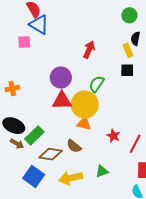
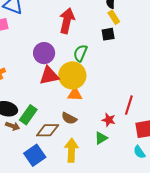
red arrow: (89, 50) -> (67, 21), size x1.4
yellow rectangle: (128, 50) -> (114, 17), moved
red star: (113, 136) -> (109, 120), moved
blue square: (34, 176) -> (35, 155), turned 30
yellow arrow: (71, 178) -> (71, 150), turned 115

